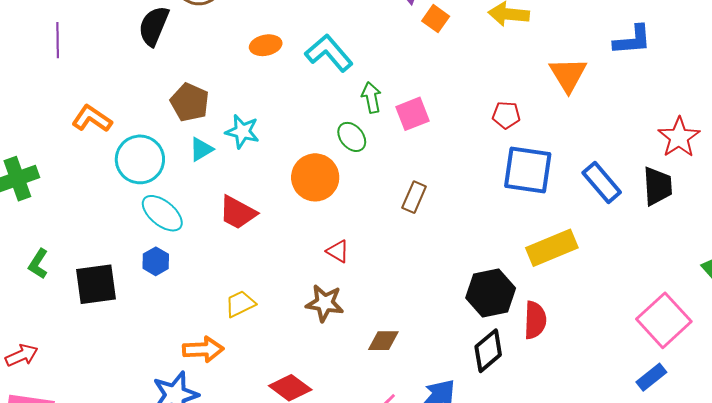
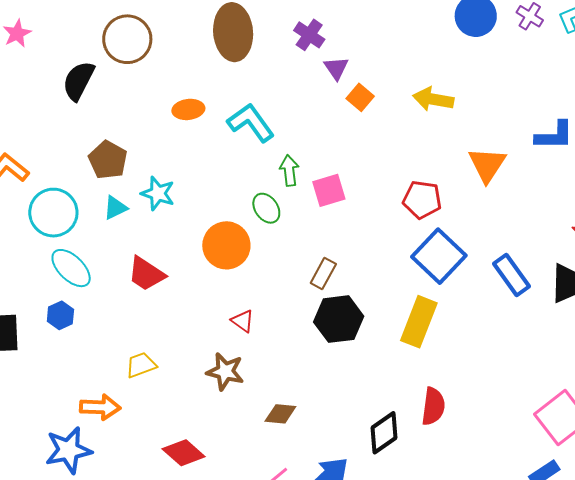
red pentagon: (506, 115) -> (422, 200), size x1.4
blue square: (528, 170) -> (439, 256), turned 30
yellow rectangle: (552, 248) -> (419, 322), moved, turned -51
black hexagon: (491, 293) -> (339, 319), moved

